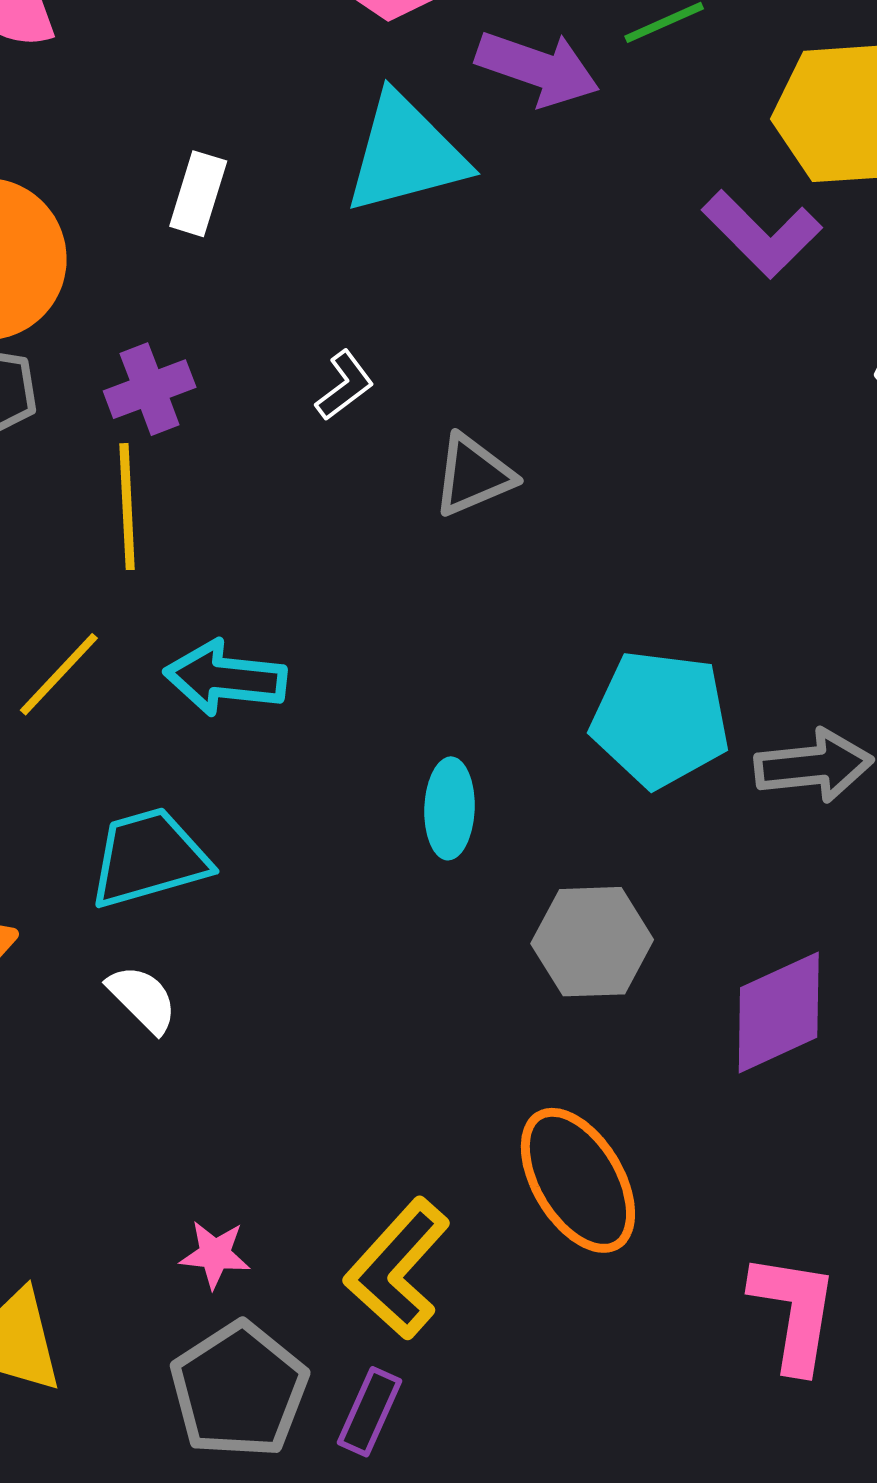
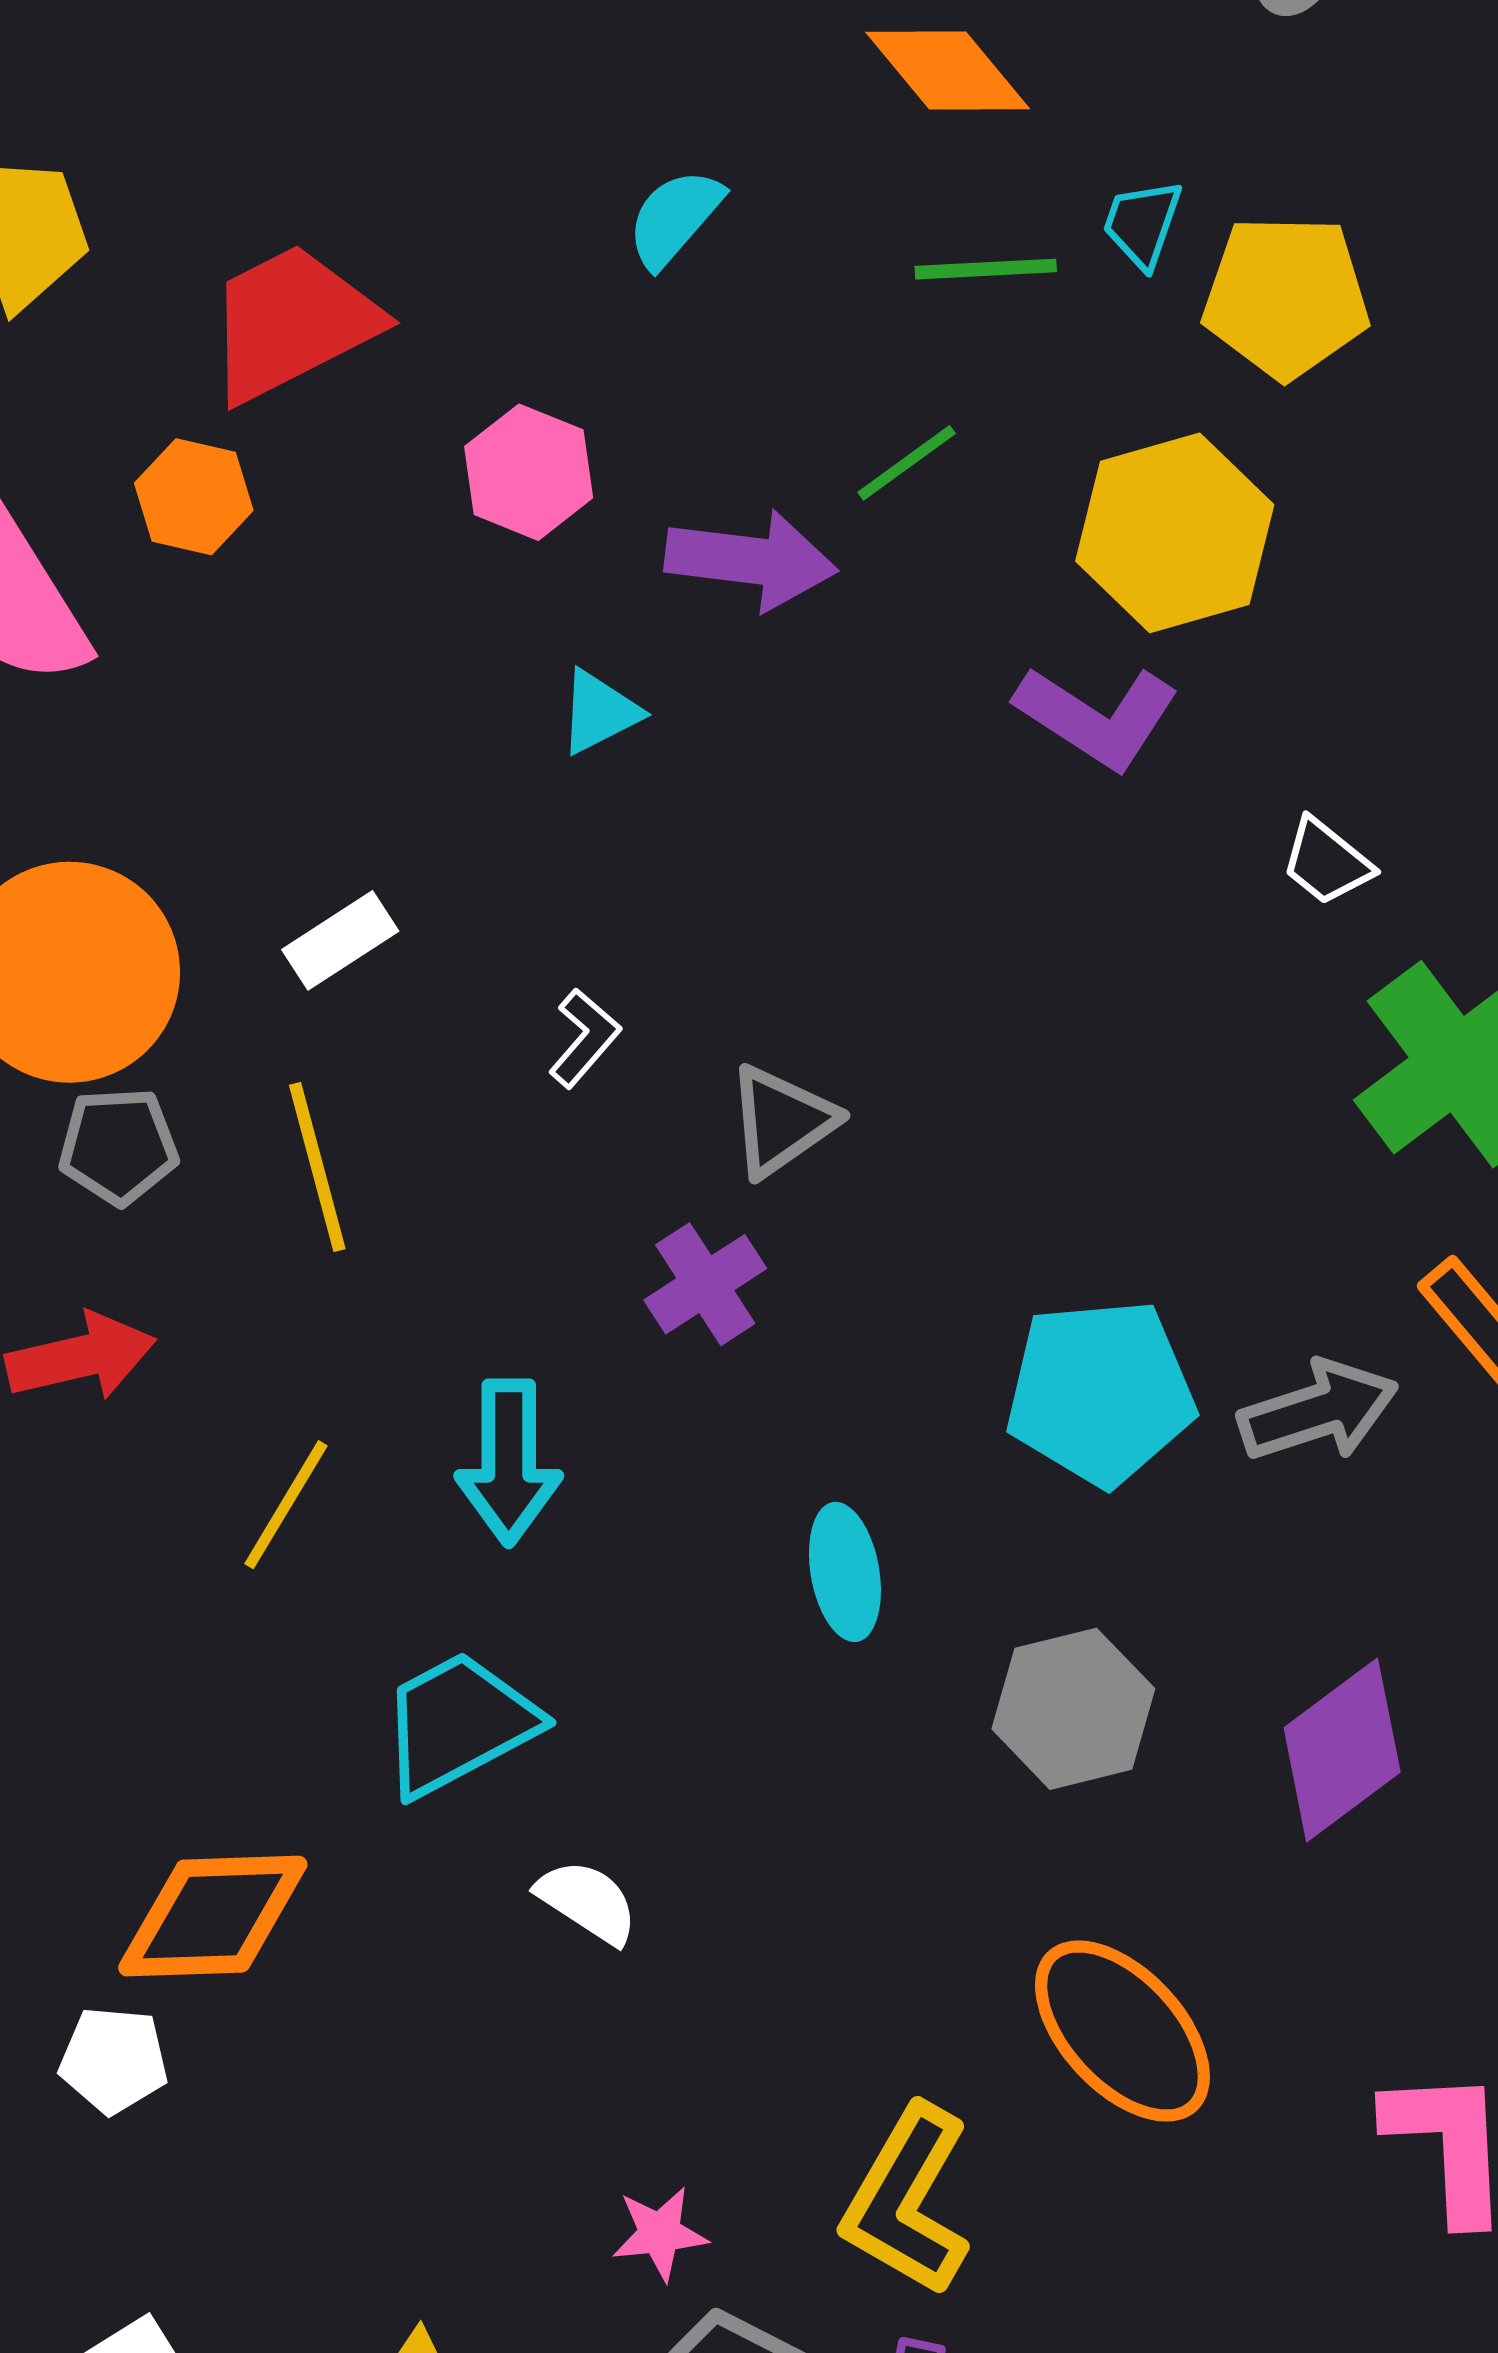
cyan triangle: (405, 154) -> (599, 712), size x0.5
white rectangle: (198, 194) -> (340, 940), moved, turned 52
purple cross: (150, 389) -> (705, 1284), moved
yellow line: (127, 507) -> (317, 1167), moved
cyan arrow: (225, 678) -> (509, 1462), turned -84
white semicircle: (142, 999) -> (587, 1902), moved

